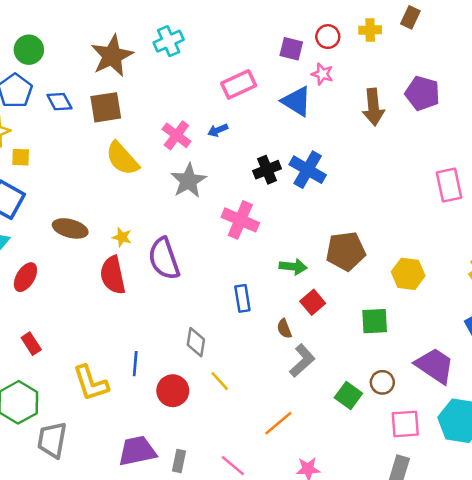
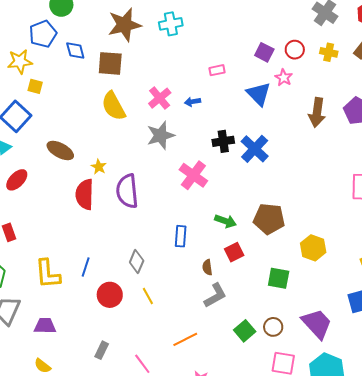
pink rectangle: (239, 84) -> (217, 70), size x0.6
purple trapezoid: (137, 451) -> (45, 326), moved, size x0.7

